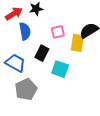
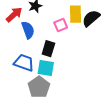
yellow rectangle: (77, 43) -> (75, 14), moved
cyan square: (60, 69) -> (46, 68), moved

